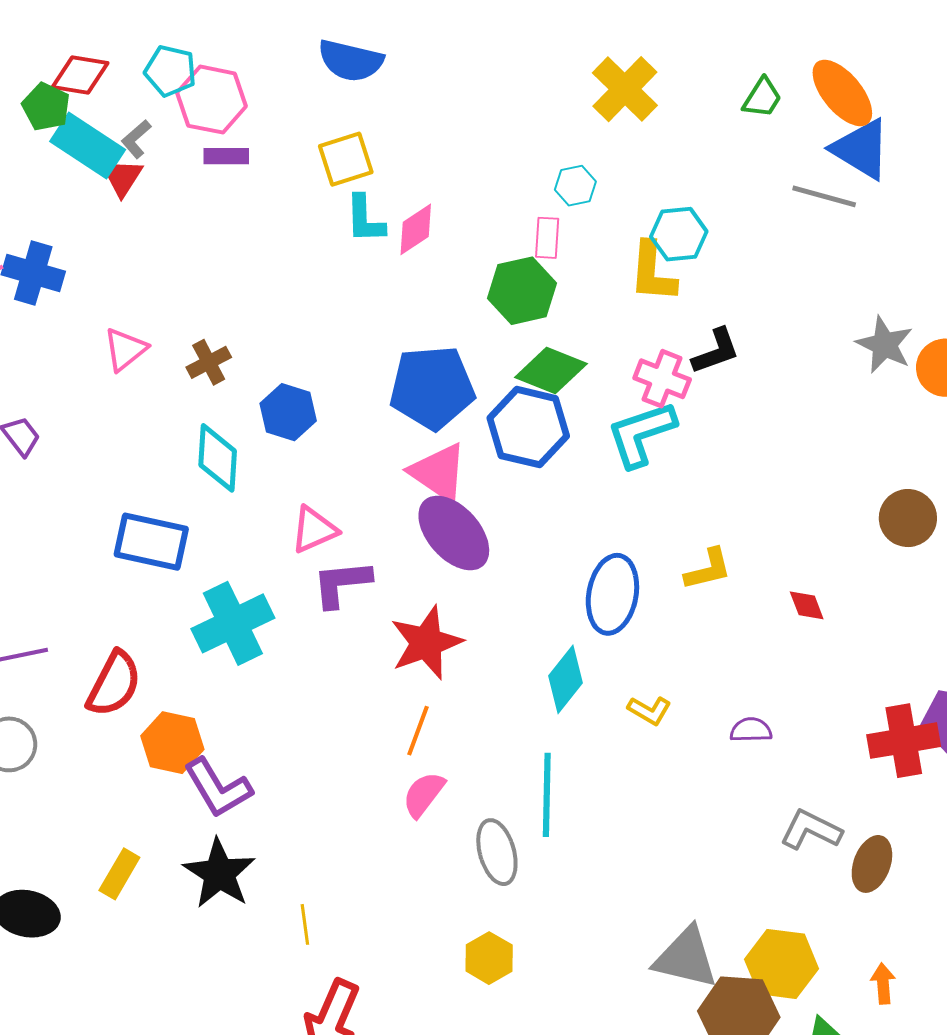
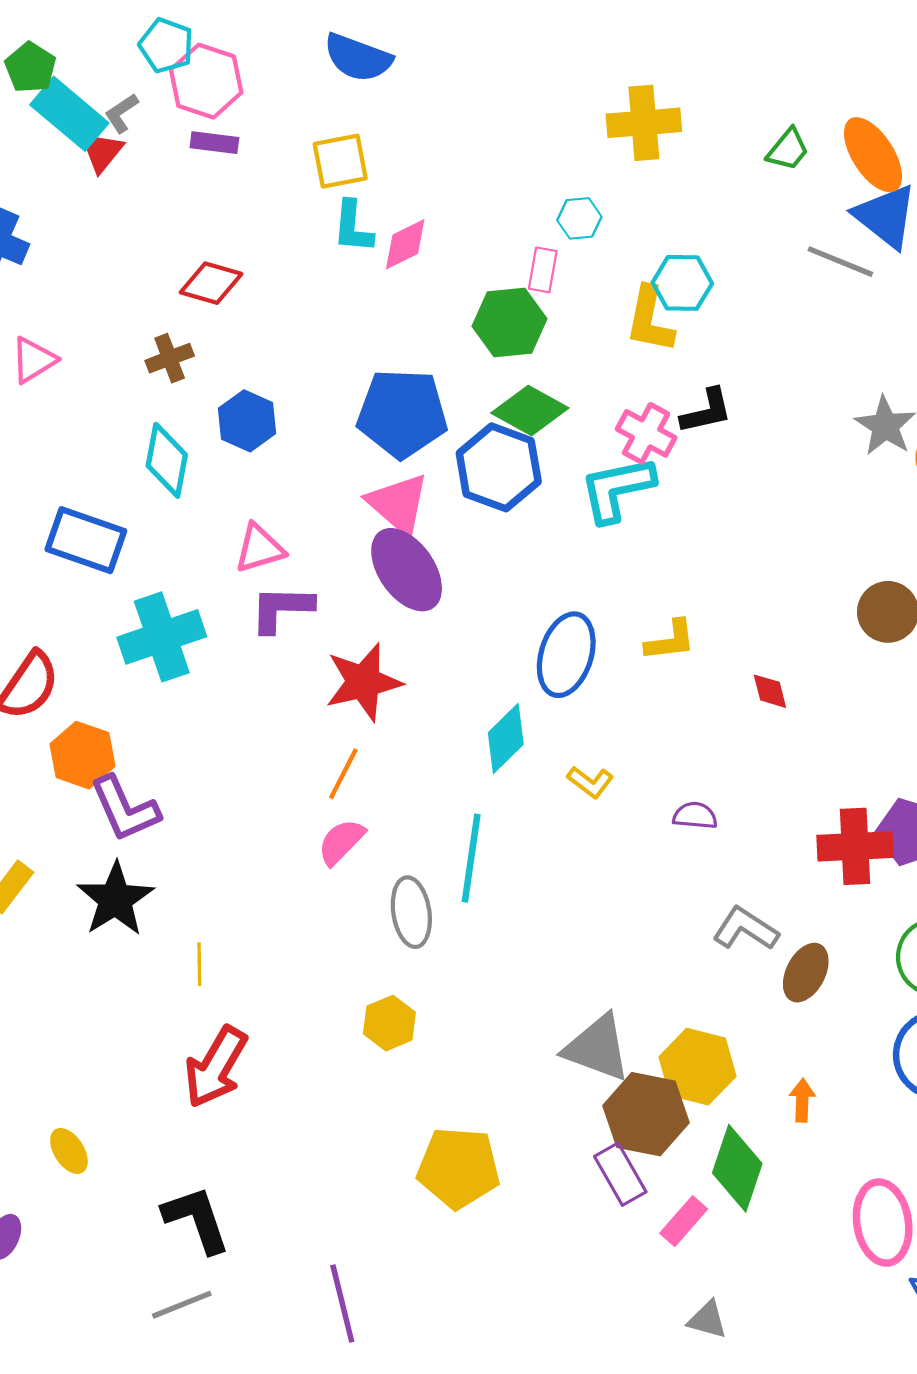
red diamond: (80, 75) -> (211, 283), moved
yellow cross: (625, 89) -> (644, 123), turned 34
pink triangle: (125, 349) -> (33, 360), moved

